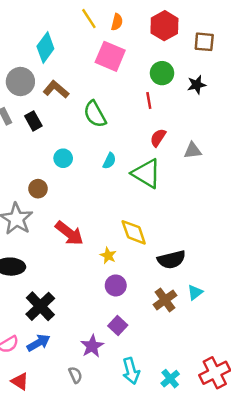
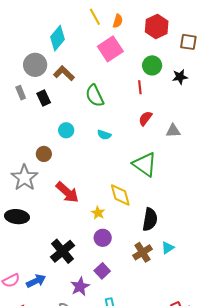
pink square: (110, 56) -> (110, 49), turned 30
cyan semicircle: (109, 161) -> (104, 135), turned 80
green triangle: (146, 173) -> (145, 164), moved
black semicircle: (171, 260) -> (150, 219), turned -70
black cross: (40, 306) -> (62, 251), moved

